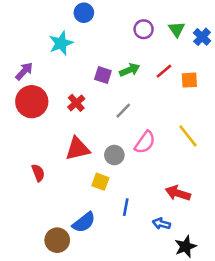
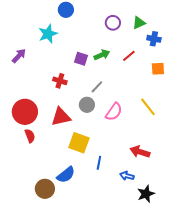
green triangle: (177, 29) -> (139, 23), turned 40
blue cross: (202, 37) -> (154, 39), moved, turned -32
orange square: (189, 80) -> (158, 69), moved
red circle: (32, 102) -> (25, 112), moved
red cross: (76, 103) -> (60, 81), turned -32
gray circle: (114, 155) -> (87, 105), moved
yellow square: (100, 182) -> (79, 143), size x1.5

